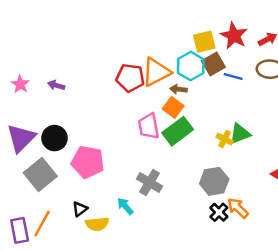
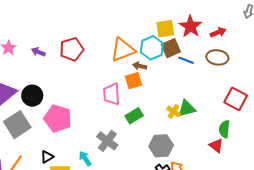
red pentagon: (130, 78) -> (72, 49), moved, turned -30
orange square: (173, 107) -> (134, 81), turned 30
green rectangle: (178, 131) -> (134, 116), moved, size x0.7

